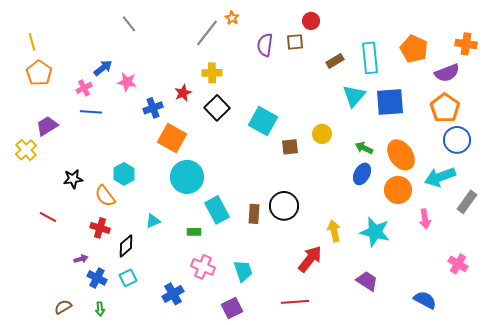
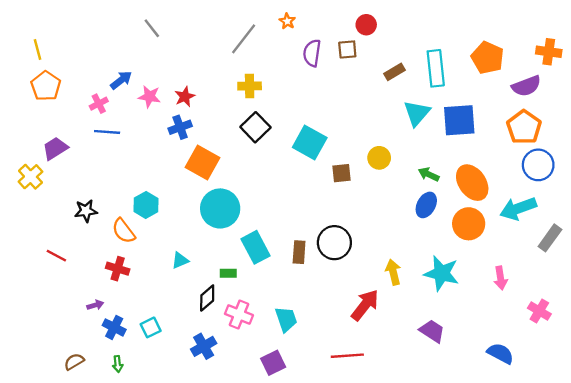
orange star: (232, 18) -> (287, 21), moved
red star: (183, 93) -> (185, 97), moved
pink arrow: (425, 219) -> (500, 278), moved
black diamond: (126, 246) -> (207, 298), moved

